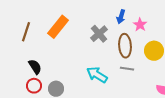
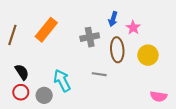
gray cross: (99, 34) -> (90, 37), turned 30
gray line: (127, 69) -> (99, 74), moved
cyan arrow: (97, 75) -> (62, 81), moved, turned 30

